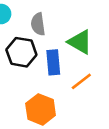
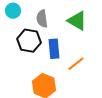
green triangle: (80, 42) -> (77, 21), moved

